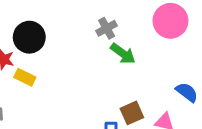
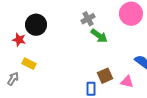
yellow rectangle: (25, 77) -> (29, 64), moved

